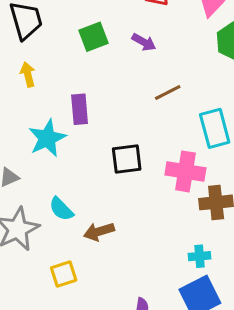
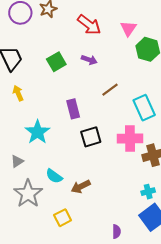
purple rectangle: (80, 109) -> (73, 109), moved

